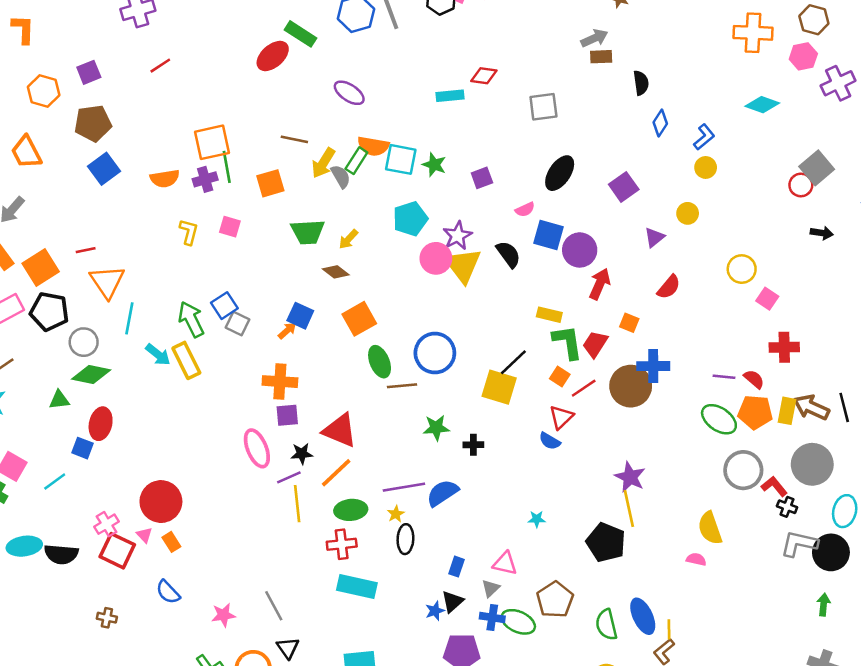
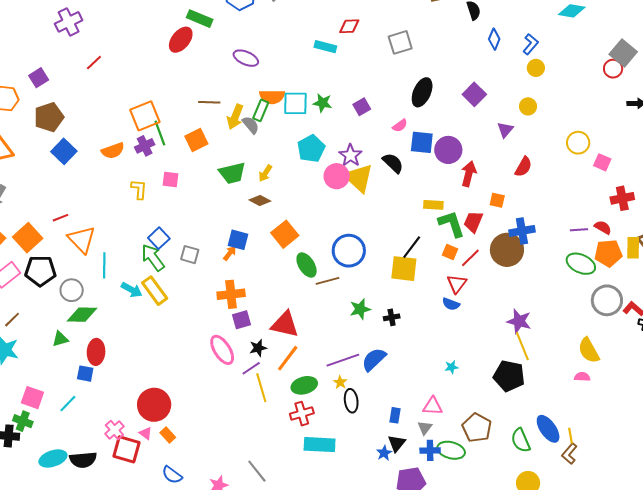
cyan rectangle: (450, 96) -> (325, 47), turned 30
blue square: (224, 306) -> (159, 238), moved

